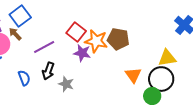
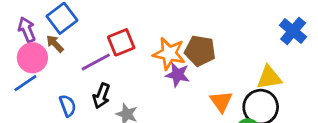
red square: (76, 32) -> (121, 42), moved, turned 30
purple star: (82, 53) -> (178, 75), moved

